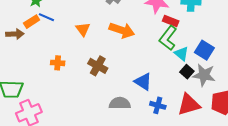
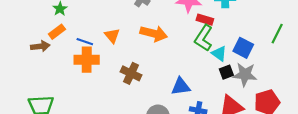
blue line: (46, 17) -> (85, 42), moved
orange cross: (58, 63) -> (87, 60), moved, size x1.6
black square: (187, 72) -> (226, 72), turned 32
blue triangle: (143, 82) -> (181, 86), turned -36

